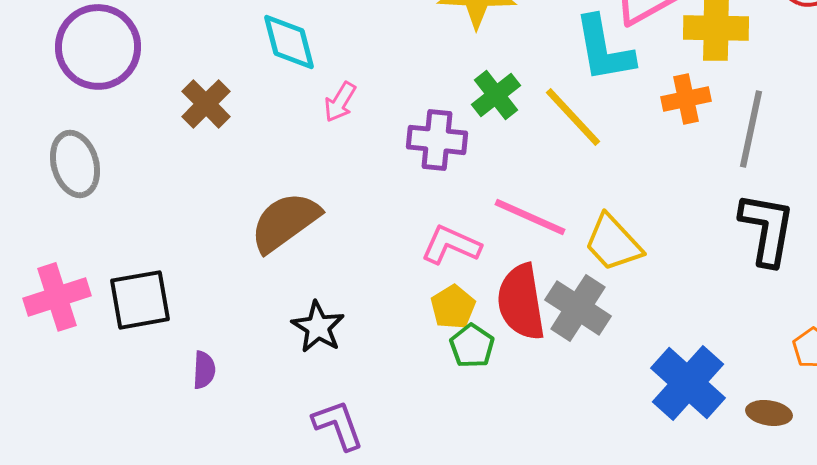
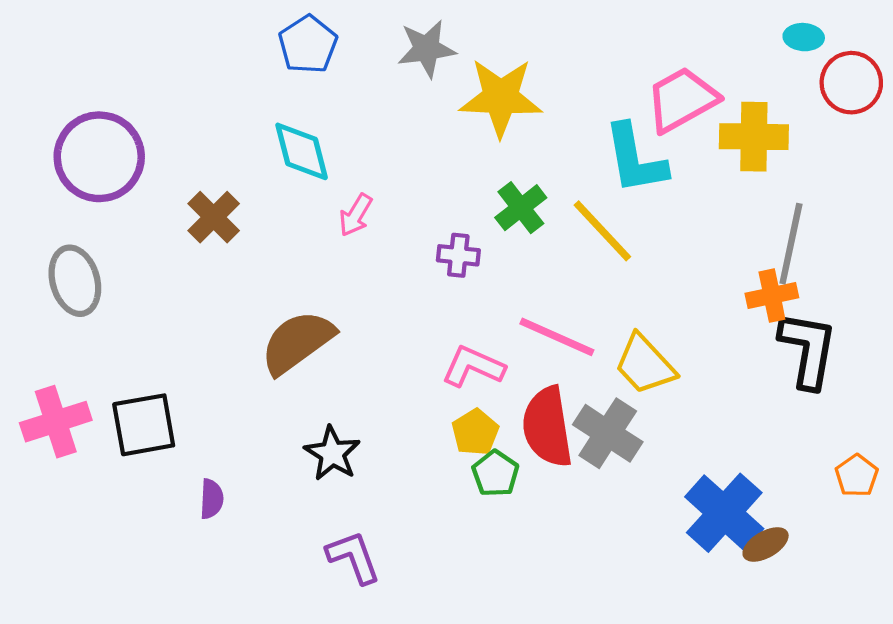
orange cross: (686, 99) -> (772, 296), moved
purple cross: (437, 140) -> (458, 255), size x0.7
brown ellipse: (769, 413) -> (766, 544), moved, turned -39

